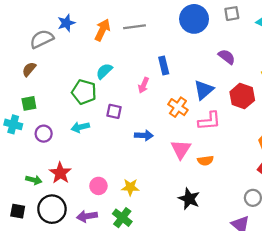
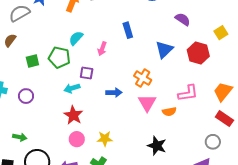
pink arrow: (144, 85) -> (102, 49), moved
green square: (29, 103) -> (32, 61), moved
orange cross: (178, 107) -> (143, 78), moved
pink L-shape: (209, 121) -> (188, 93), moved
cyan arrow: (80, 127) -> (72, 88), moved
red star: (60, 173) -> (73, 115), moved

